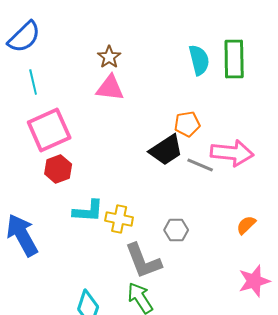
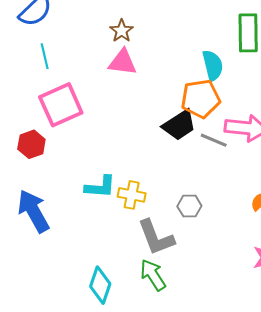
cyan semicircle: (199, 60) -> (213, 65), moved
orange pentagon: (187, 124) -> (201, 99), size x1.5
red hexagon: (58, 169) -> (31, 144), moved

